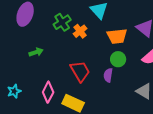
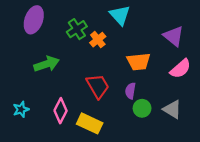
orange trapezoid: (117, 36) -> (139, 62), moved
green arrow: (36, 52) -> (47, 64), size x1.5
green circle: (118, 59) -> (142, 108), moved

